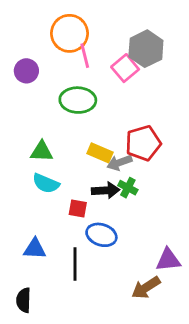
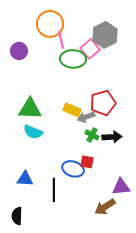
green ellipse: (78, 100) -> (73, 59), moved
green triangle: (42, 151) -> (30, 109), size x1.4
black arrow: (106, 190) -> (112, 137), moved
red square: (78, 208) -> (87, 162), moved

